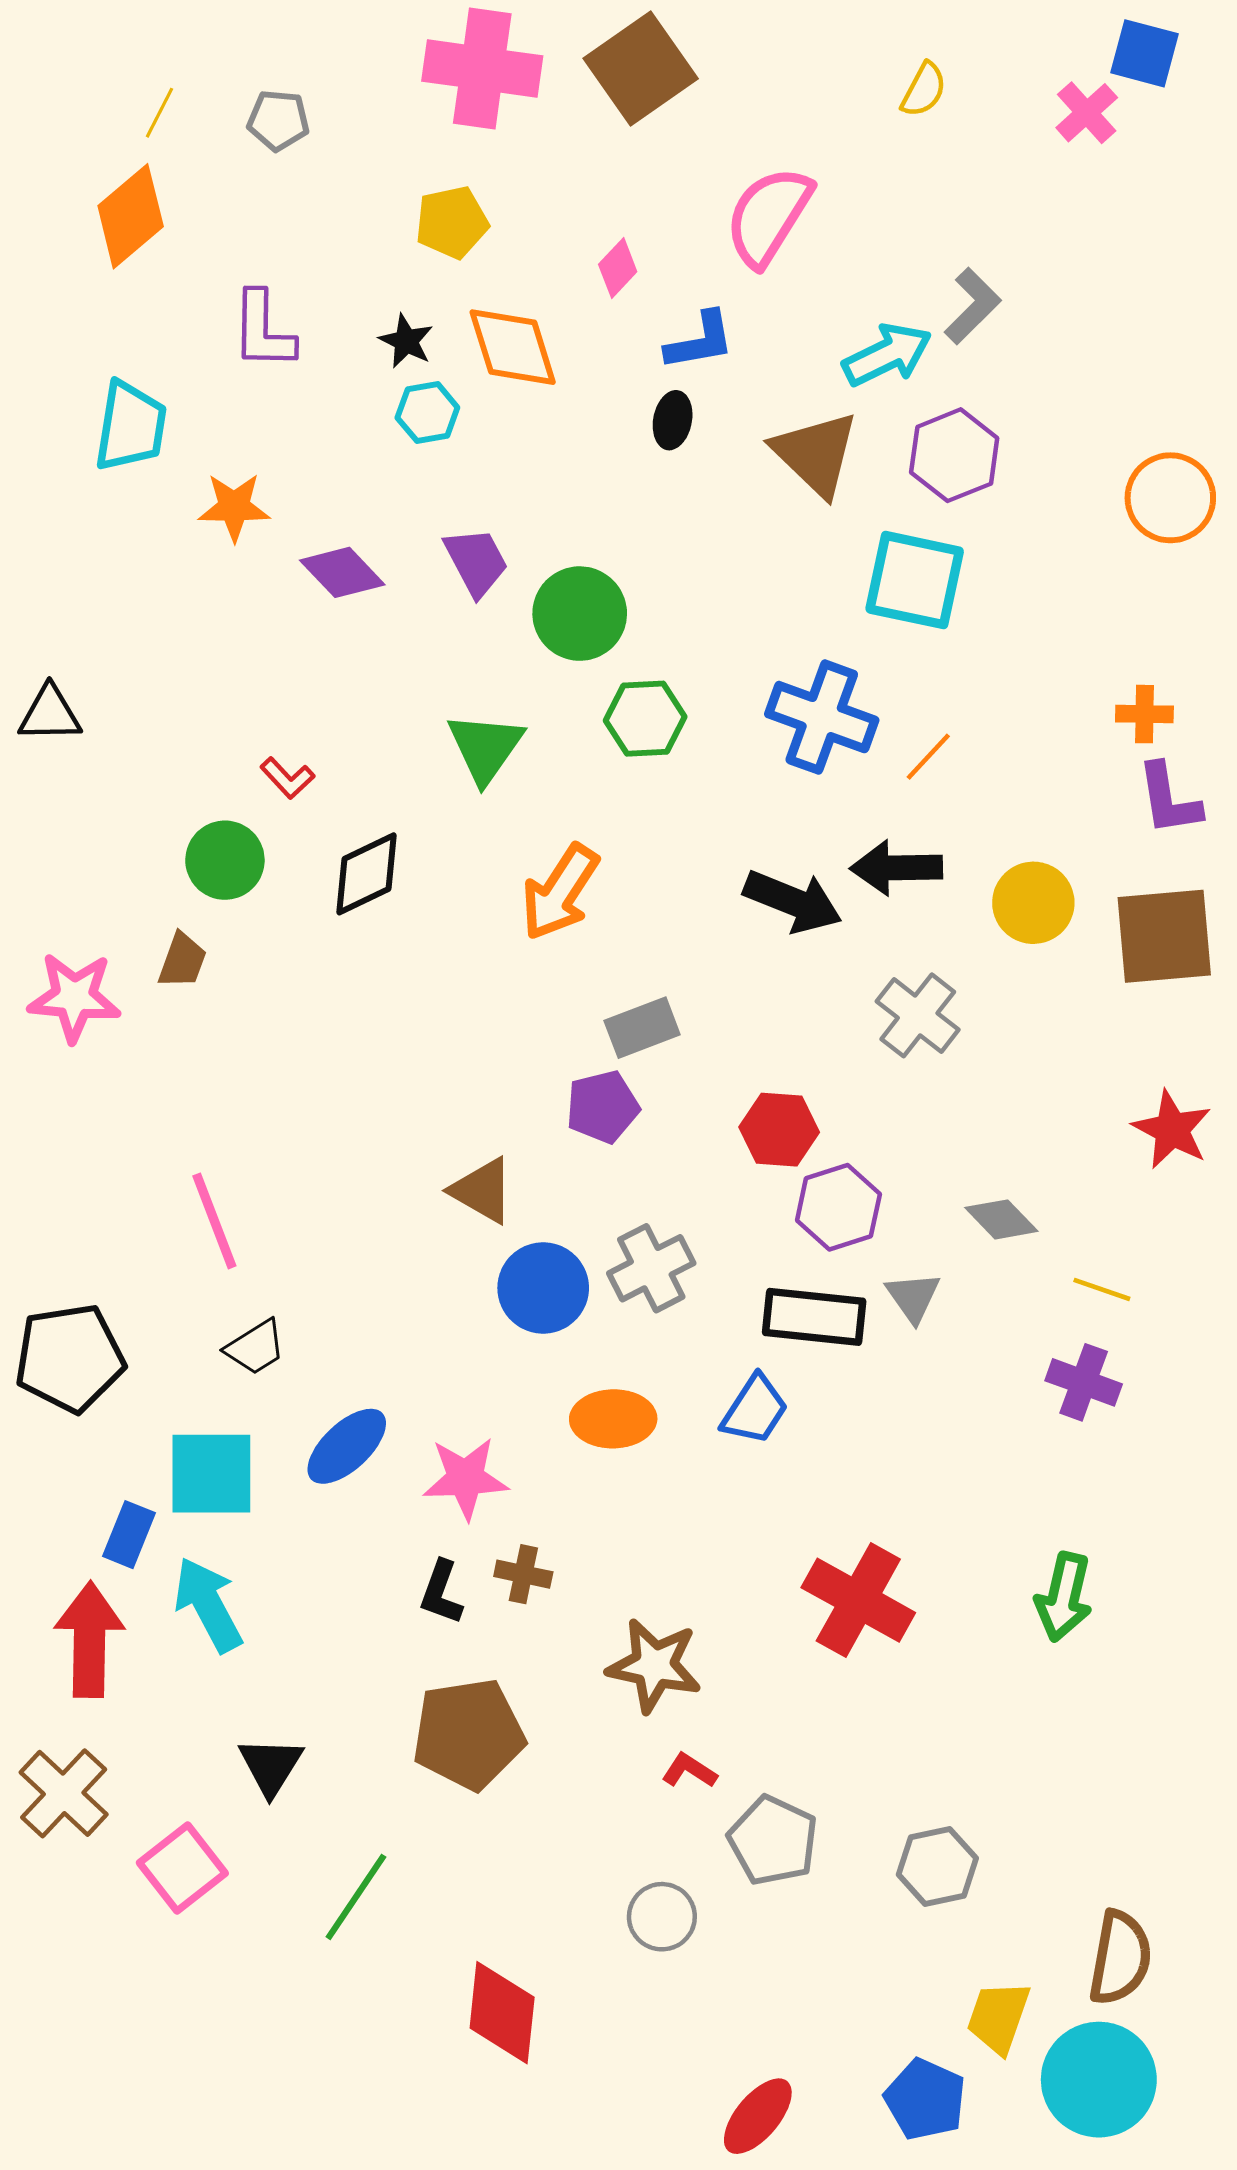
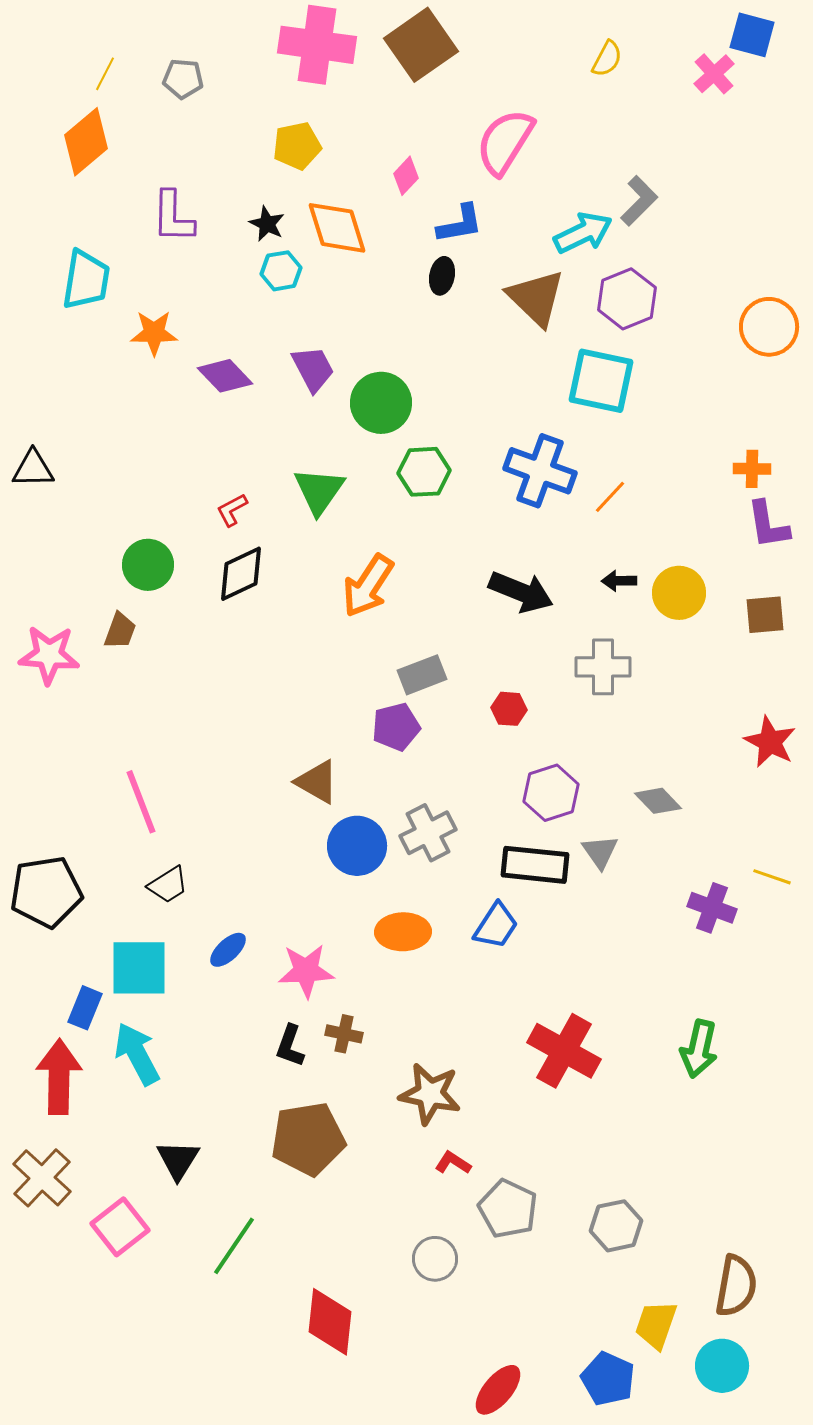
red L-shape: (287, 778) -> (232, 510), moved, turned 105
black arrow: (896, 868) -> (619, 581), moved, size x0.6
brown square: (1164, 936) -> (765, 615), size x0.6
gray cross: (918, 1015) -> (603, 667), turned -38
red hexagon: (779, 1130) -> (509, 709), moved, size x0.7
yellow line: (1102, 1289) -> (772, 877), moved
blue ellipse: (347, 1446) -> (228, 950), size x0.7
cyan circle: (1099, 2080) -> (722, 1366), size x0.7

